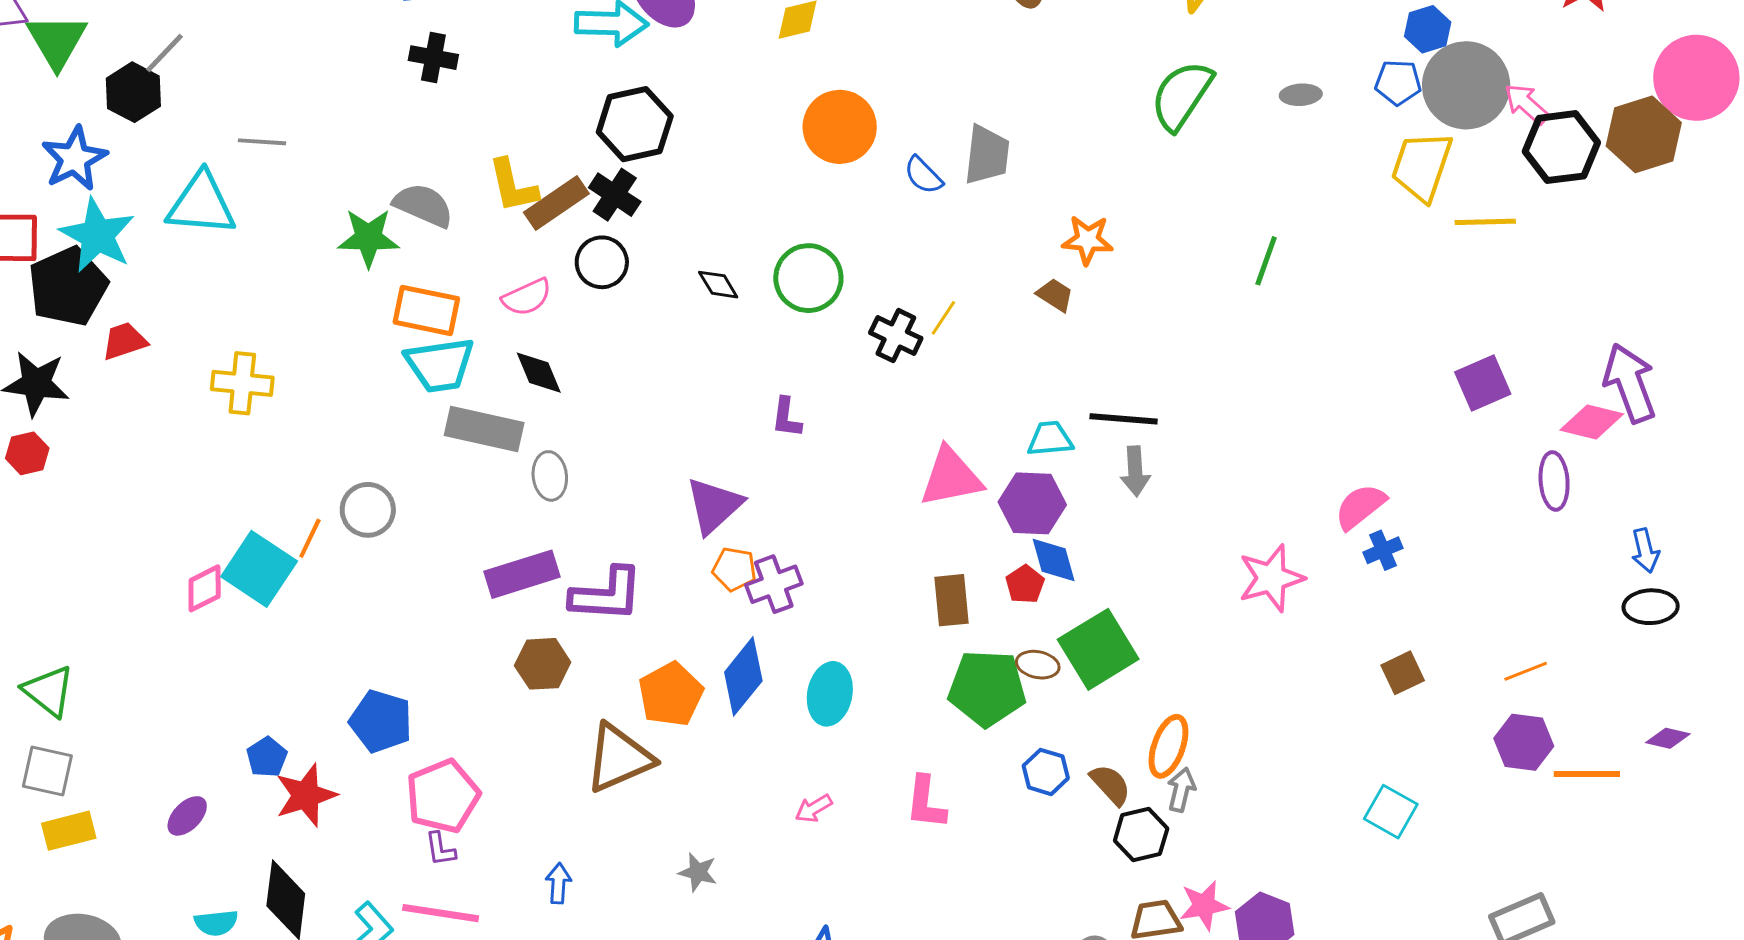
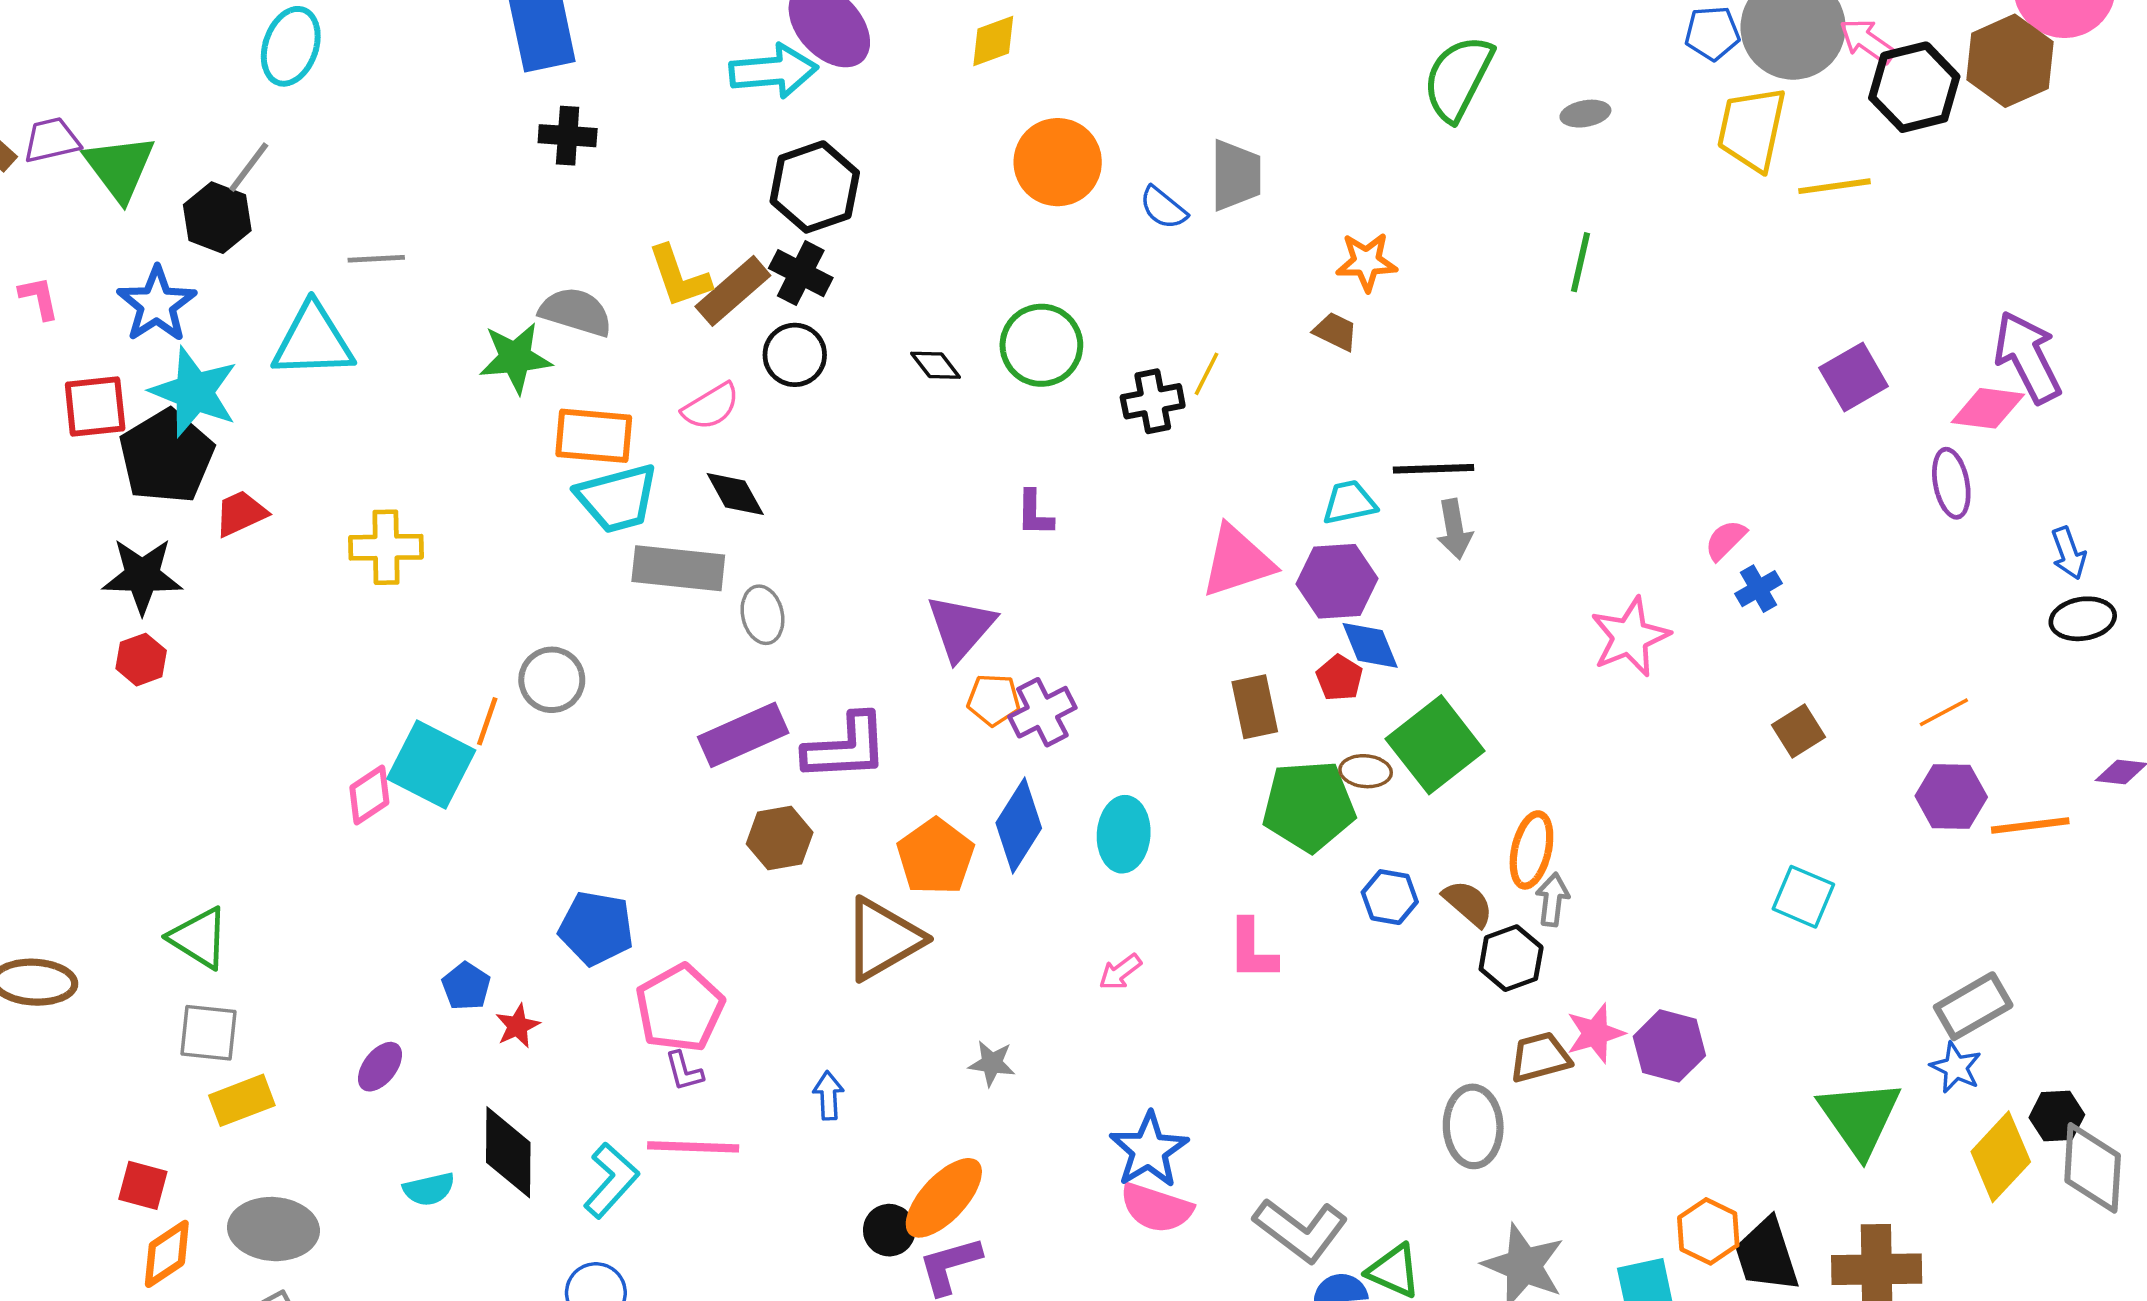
gray ellipse: (1301, 95) -> (1585, 114), moved
black cross: (896, 336) -> (1153, 401), turned -30
pink semicircle: (1360, 507) -> (1726, 540), size x0.7
red star: (306, 795) -> (518, 1026), size x0.6

